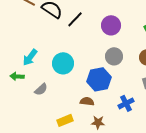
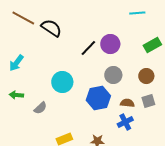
black line: (75, 19) -> (88, 48), moved
cyan arrow: (30, 57) -> (16, 63), moved
brown semicircle: (87, 101) -> (127, 103), moved

